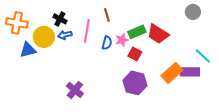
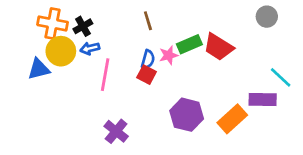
black cross: (60, 19) -> (83, 26), turned 32
orange cross: (17, 23) -> (53, 23), moved
pink line: (87, 31) -> (105, 75), moved
red square: (135, 54) -> (147, 75), moved
orange rectangle: (172, 73) -> (232, 119), moved
purple cross: (75, 90) -> (116, 131), moved

